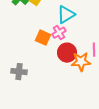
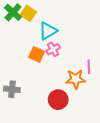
cyan triangle: (66, 15) -> (48, 31), moved
red circle: (67, 53) -> (58, 100), moved

